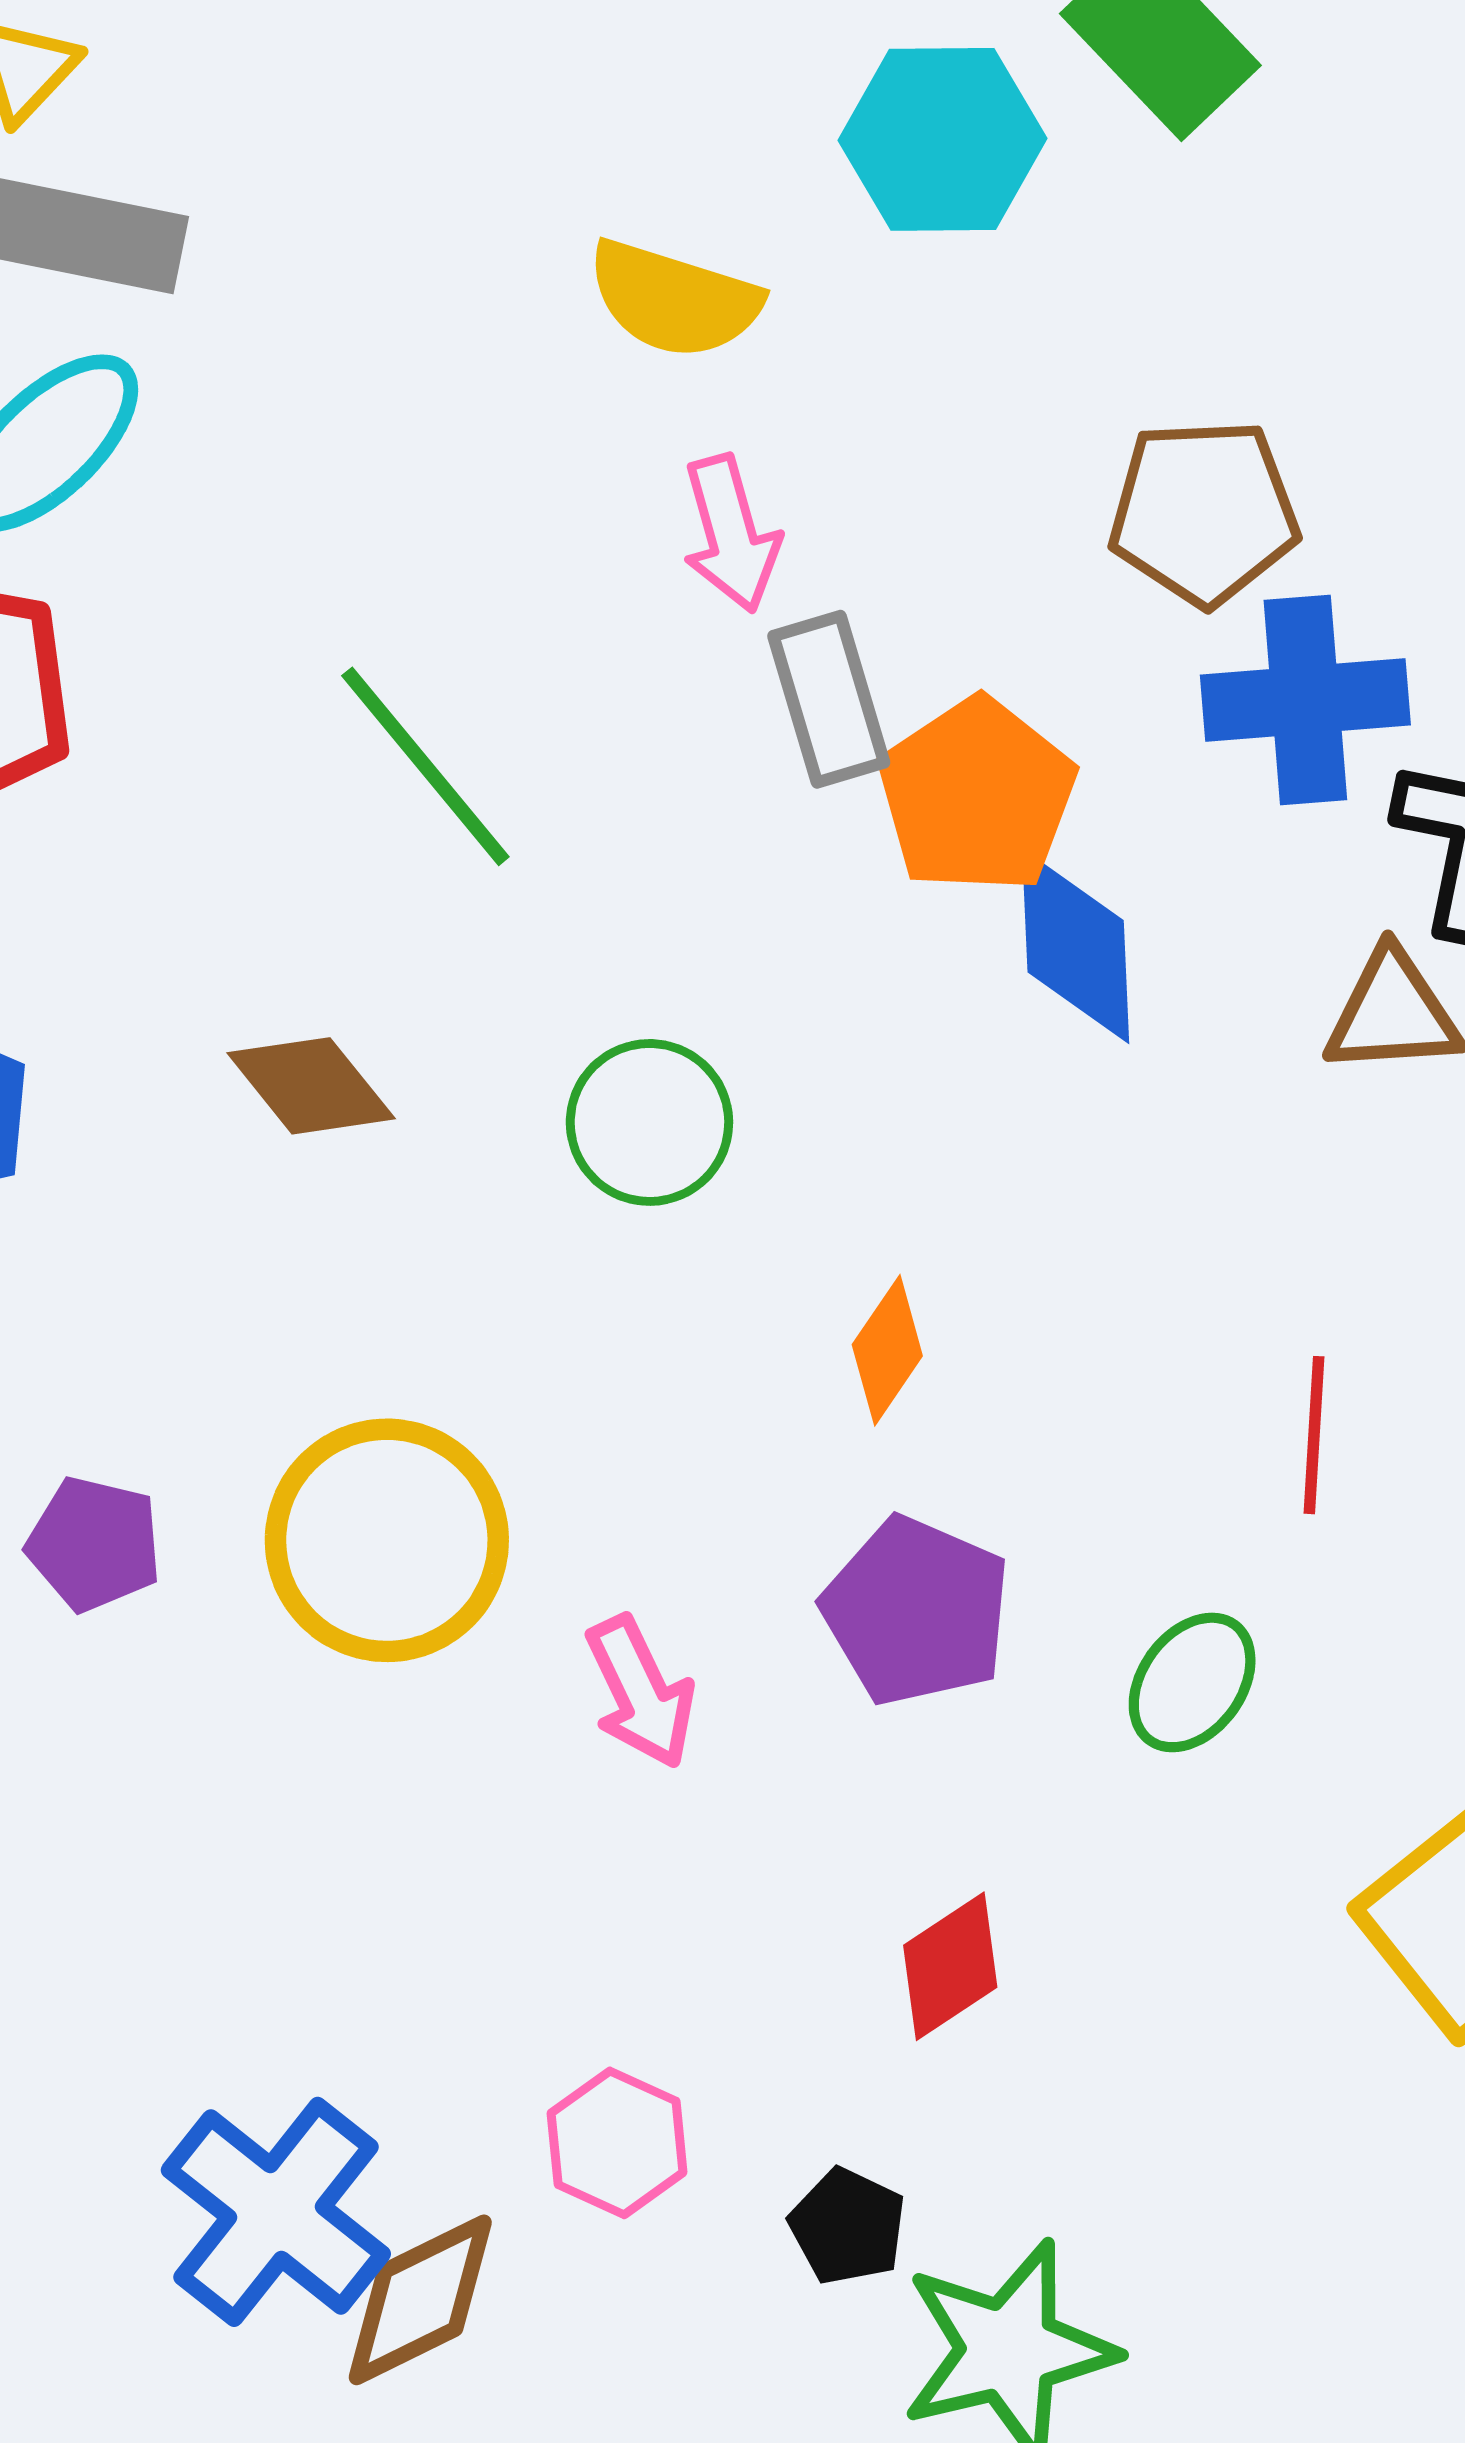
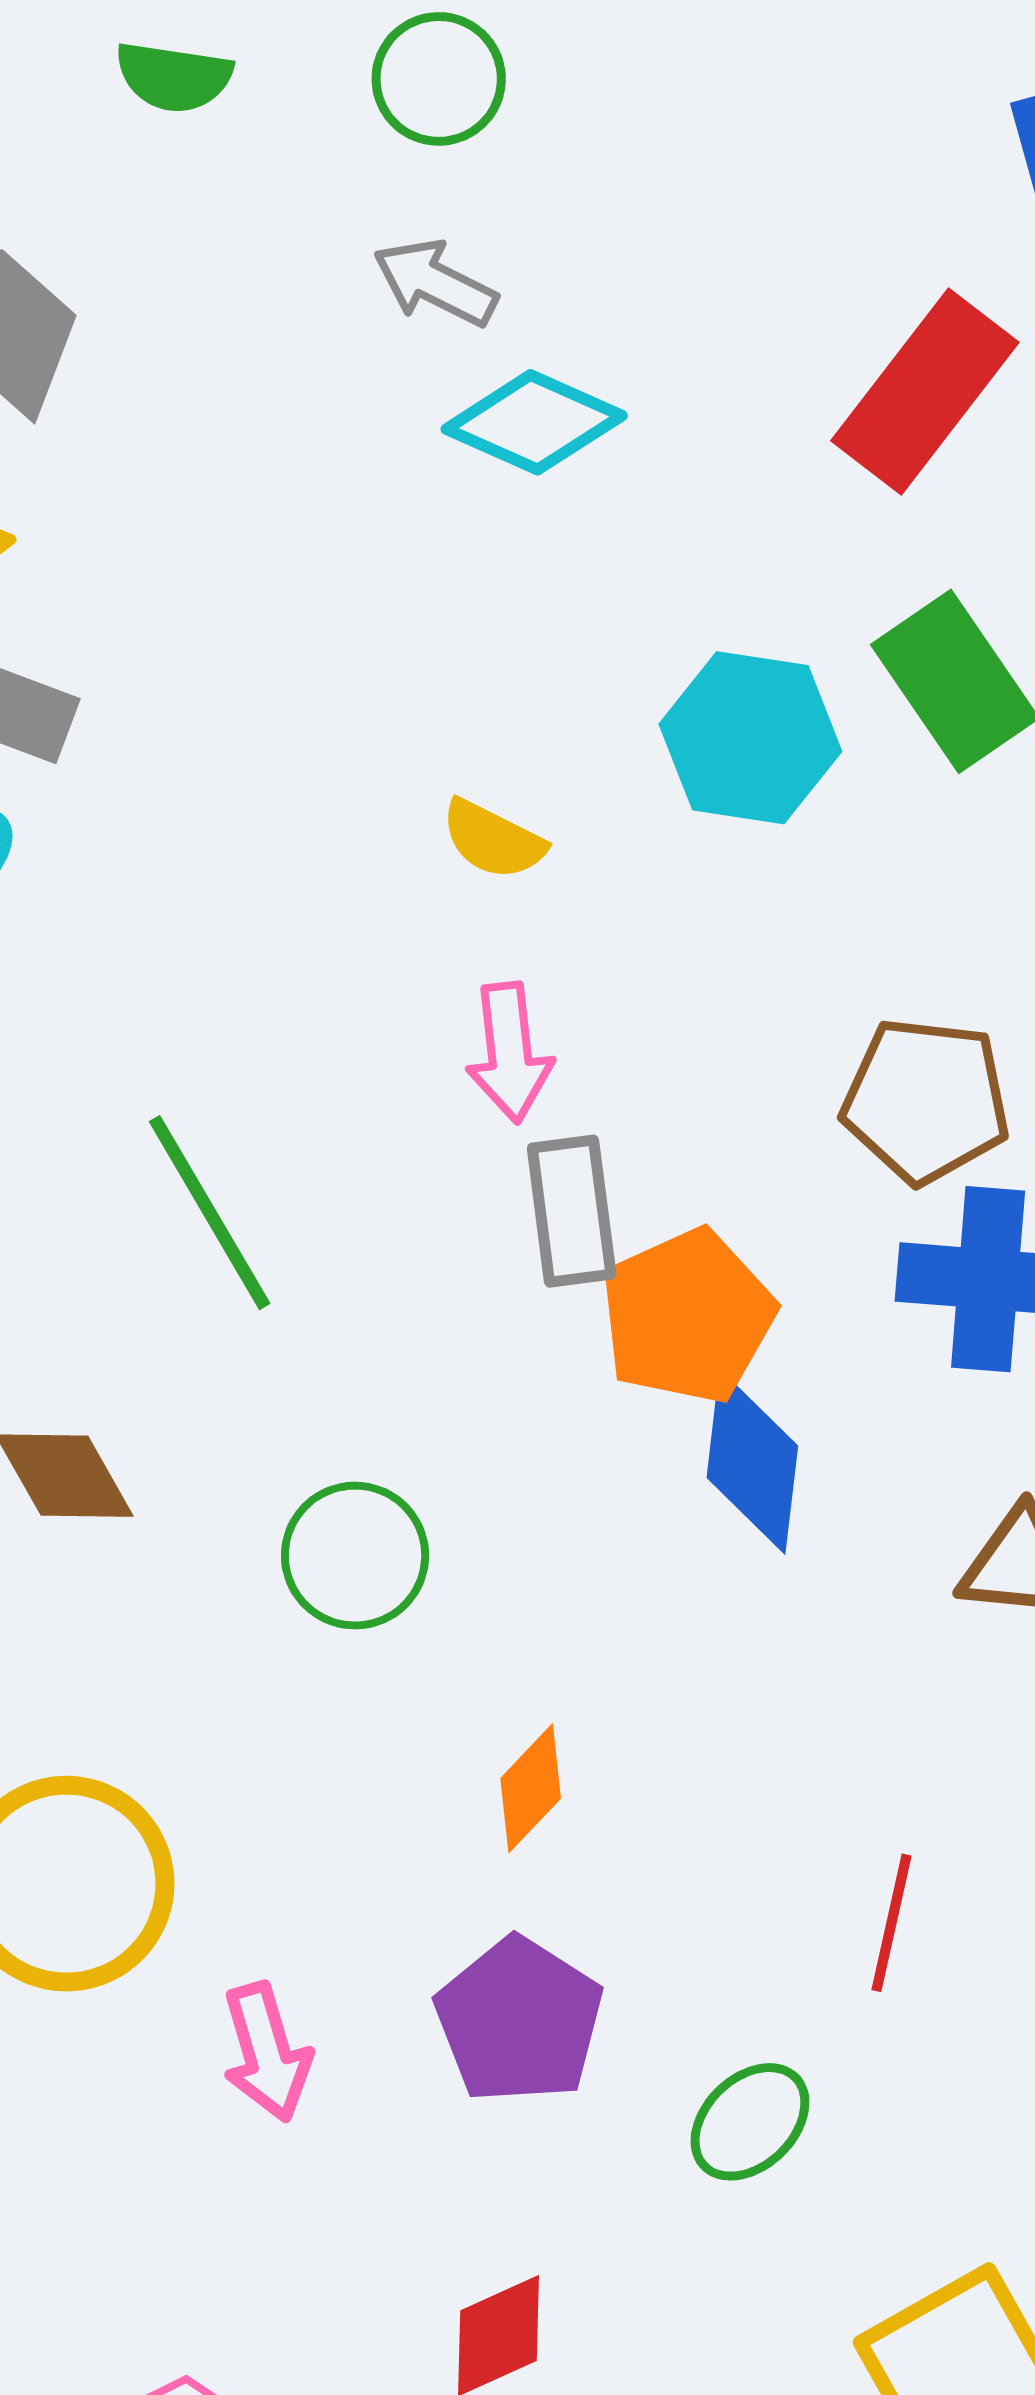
yellow semicircle: (674, 299) -> (493, 840), size x0.7

